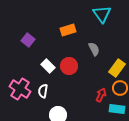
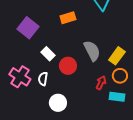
purple square: (28, 40) -> (28, 28), size x1.5
gray semicircle: (94, 49) -> (92, 51), moved, size x1.5
red circle: (69, 66) -> (68, 66), moved

